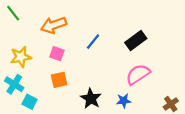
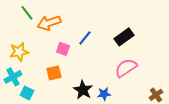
green line: (13, 13) -> (27, 13), moved
pink square: (57, 54) -> (63, 49), moved
cyan cross: (14, 84) -> (13, 77), turned 30
blue star: (124, 101) -> (104, 94), moved

